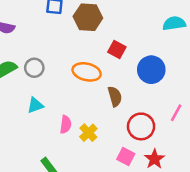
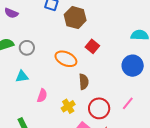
blue circle: (151, 70) -> (133, 66), moved
yellow cross: (88, 133) -> (68, 106), moved

